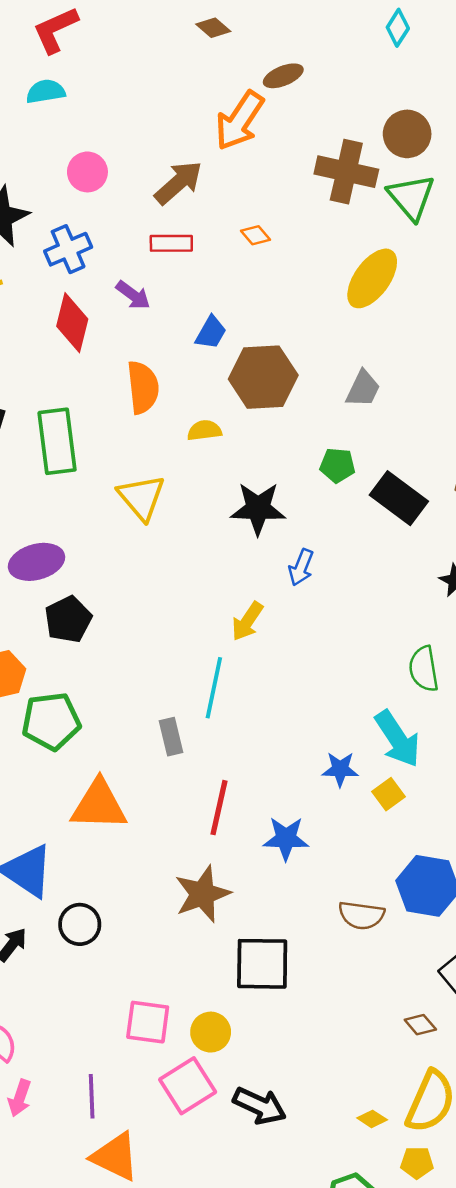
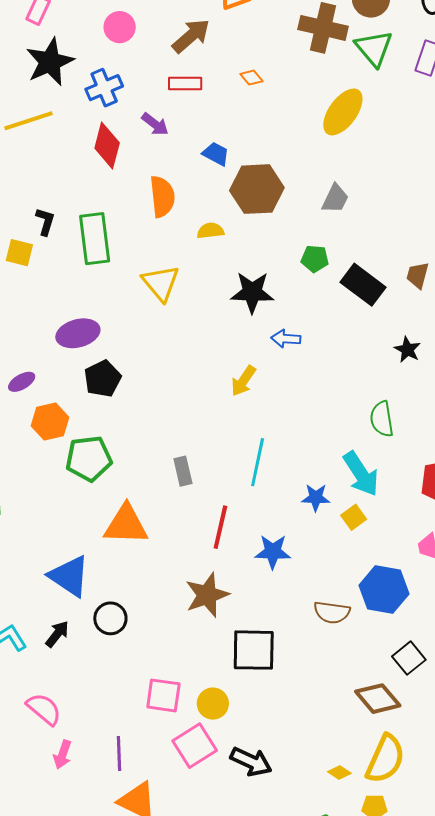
blue trapezoid: (211, 333) -> (216, 154), turned -92
blue arrow: (301, 567) -> (286, 339), turned 72
cyan line: (214, 688) -> (258, 462), moved
brown diamond: (420, 1025) -> (378, 699), size x1.8

